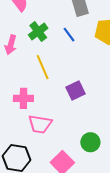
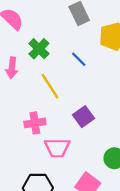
blue line: (69, 35) -> (79, 59), moved
purple square: (75, 91) -> (83, 117), moved

